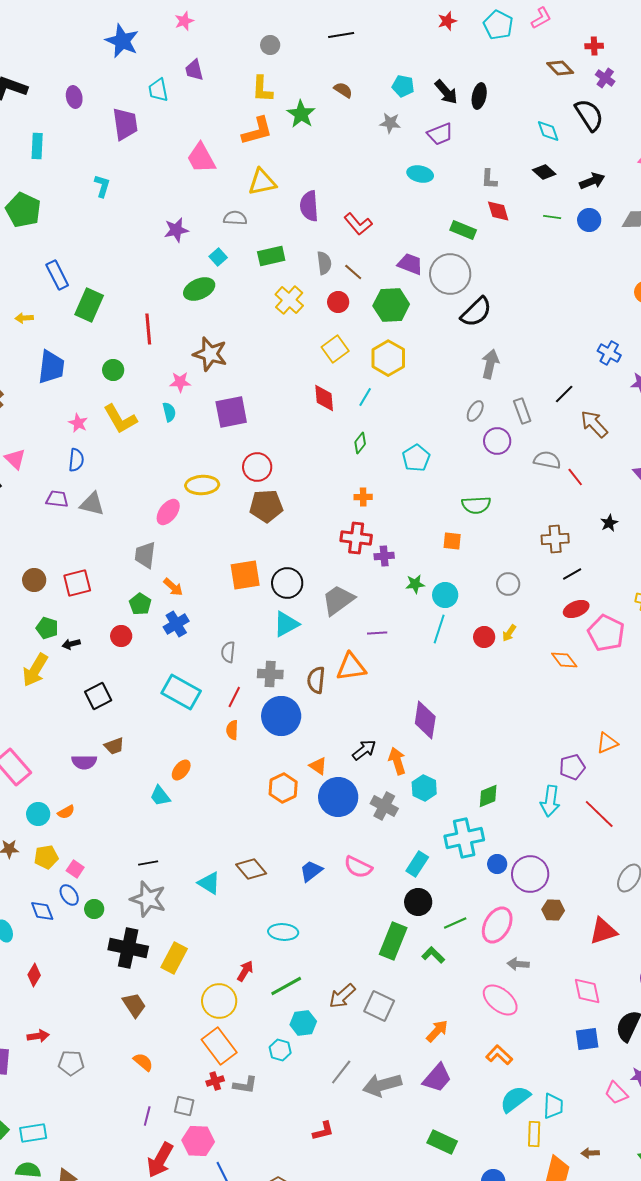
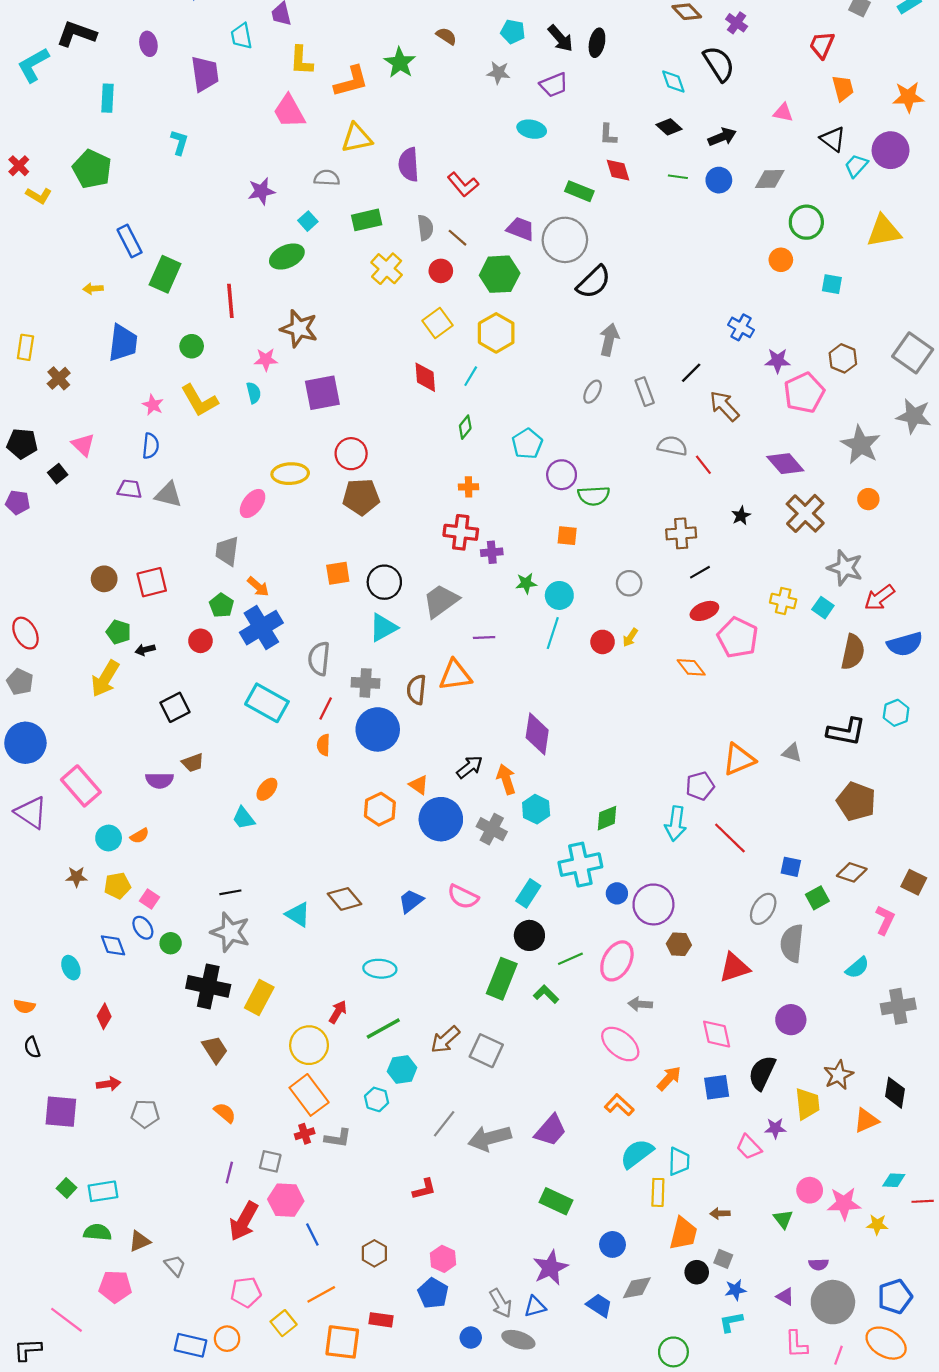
yellow L-shape: (262, 89) -> (301, 60), moved
purple circle: (497, 441) -> (562, 475), moved
orange square: (245, 575) -> (338, 573), size x0.7
blue cross: (176, 624) -> (261, 628), size x1.5
gray semicircle: (228, 652) -> (319, 659), size x1.4
orange triangle: (607, 743) -> (739, 759), size x1.4
orange arrow: (437, 1031) -> (669, 1078), moved

